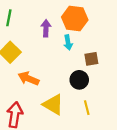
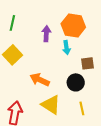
orange arrow: (28, 79) -> (40, 80), moved

